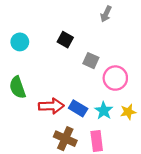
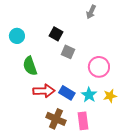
gray square: (91, 61) -> (68, 52), moved
green semicircle: (17, 87) -> (30, 66), moved

